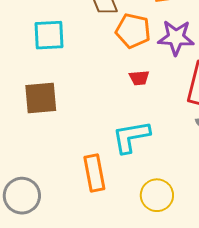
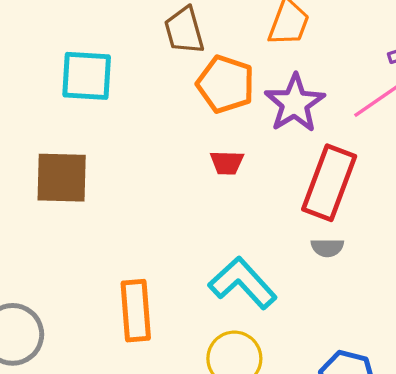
purple star: (176, 38) -> (295, 103), turned 30
cyan L-shape: (131, 137) -> (243, 283), moved, turned 51

